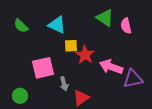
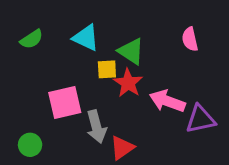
green triangle: (105, 18) -> (131, 51), moved
green semicircle: (21, 26) -> (32, 39), turned -77
gray arrow: (64, 84) -> (96, 127), size x1.5

